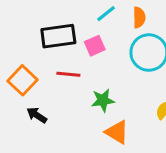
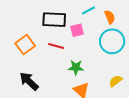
orange semicircle: (139, 17) -> (110, 17), turned -32
black arrow: (37, 115) -> (29, 81), moved, size x1.5

